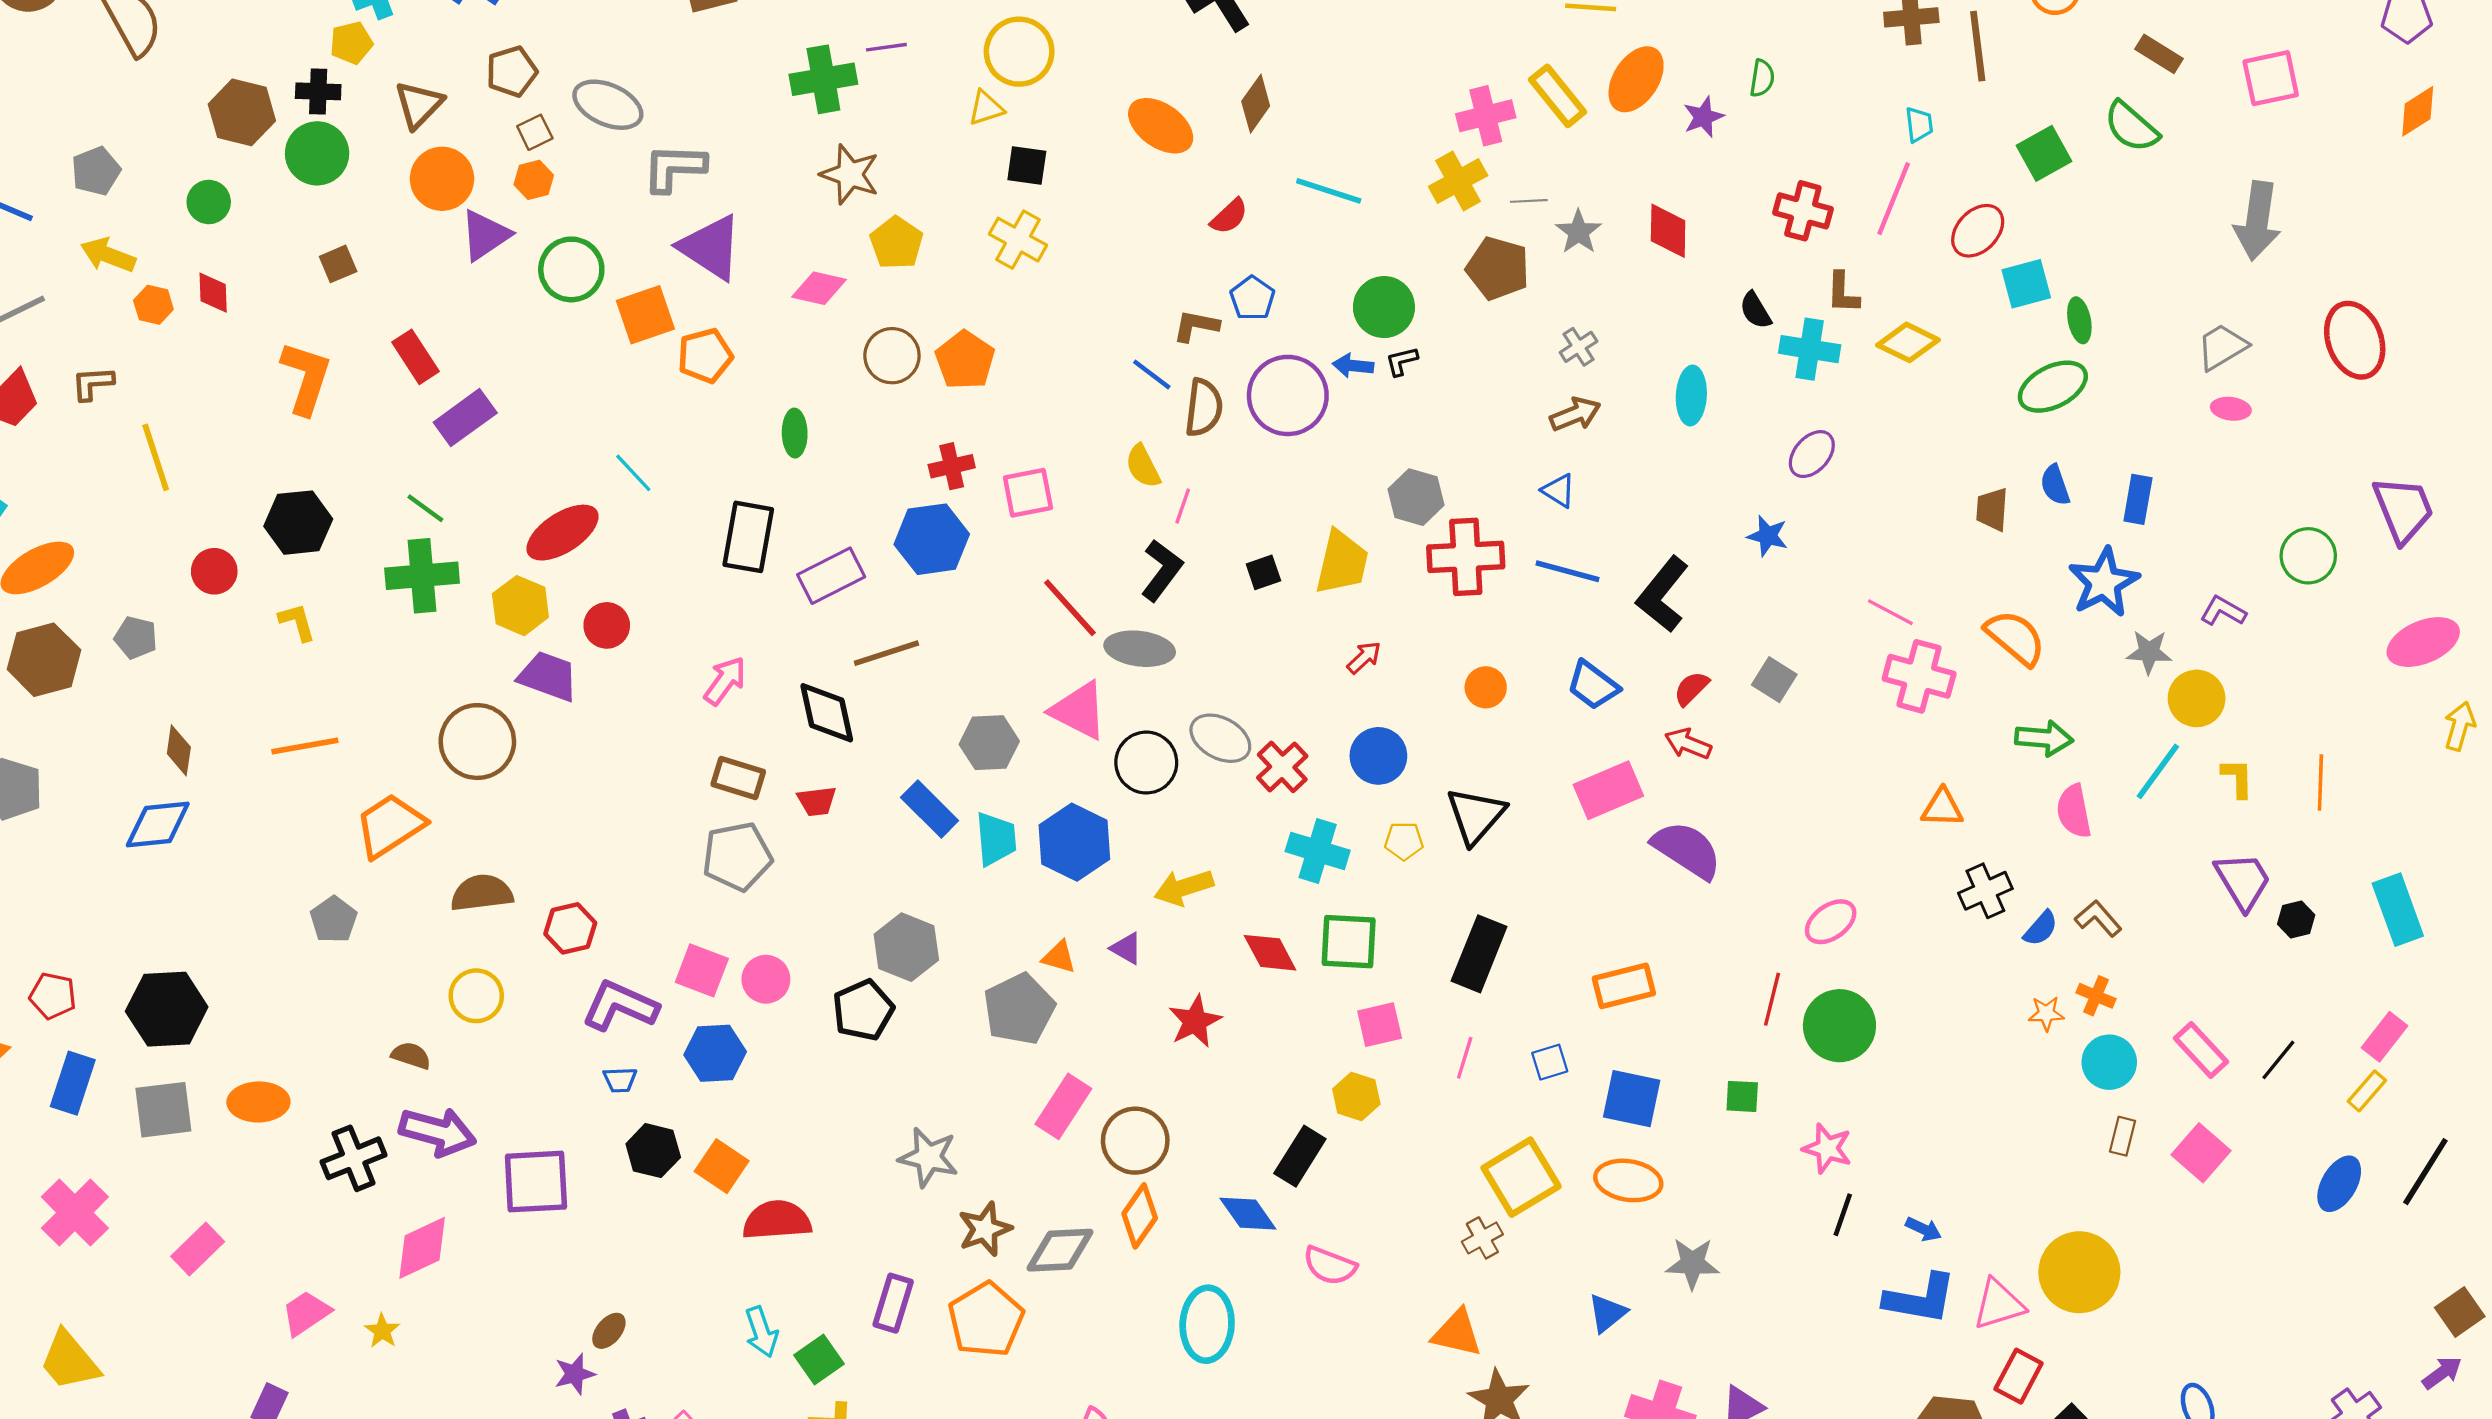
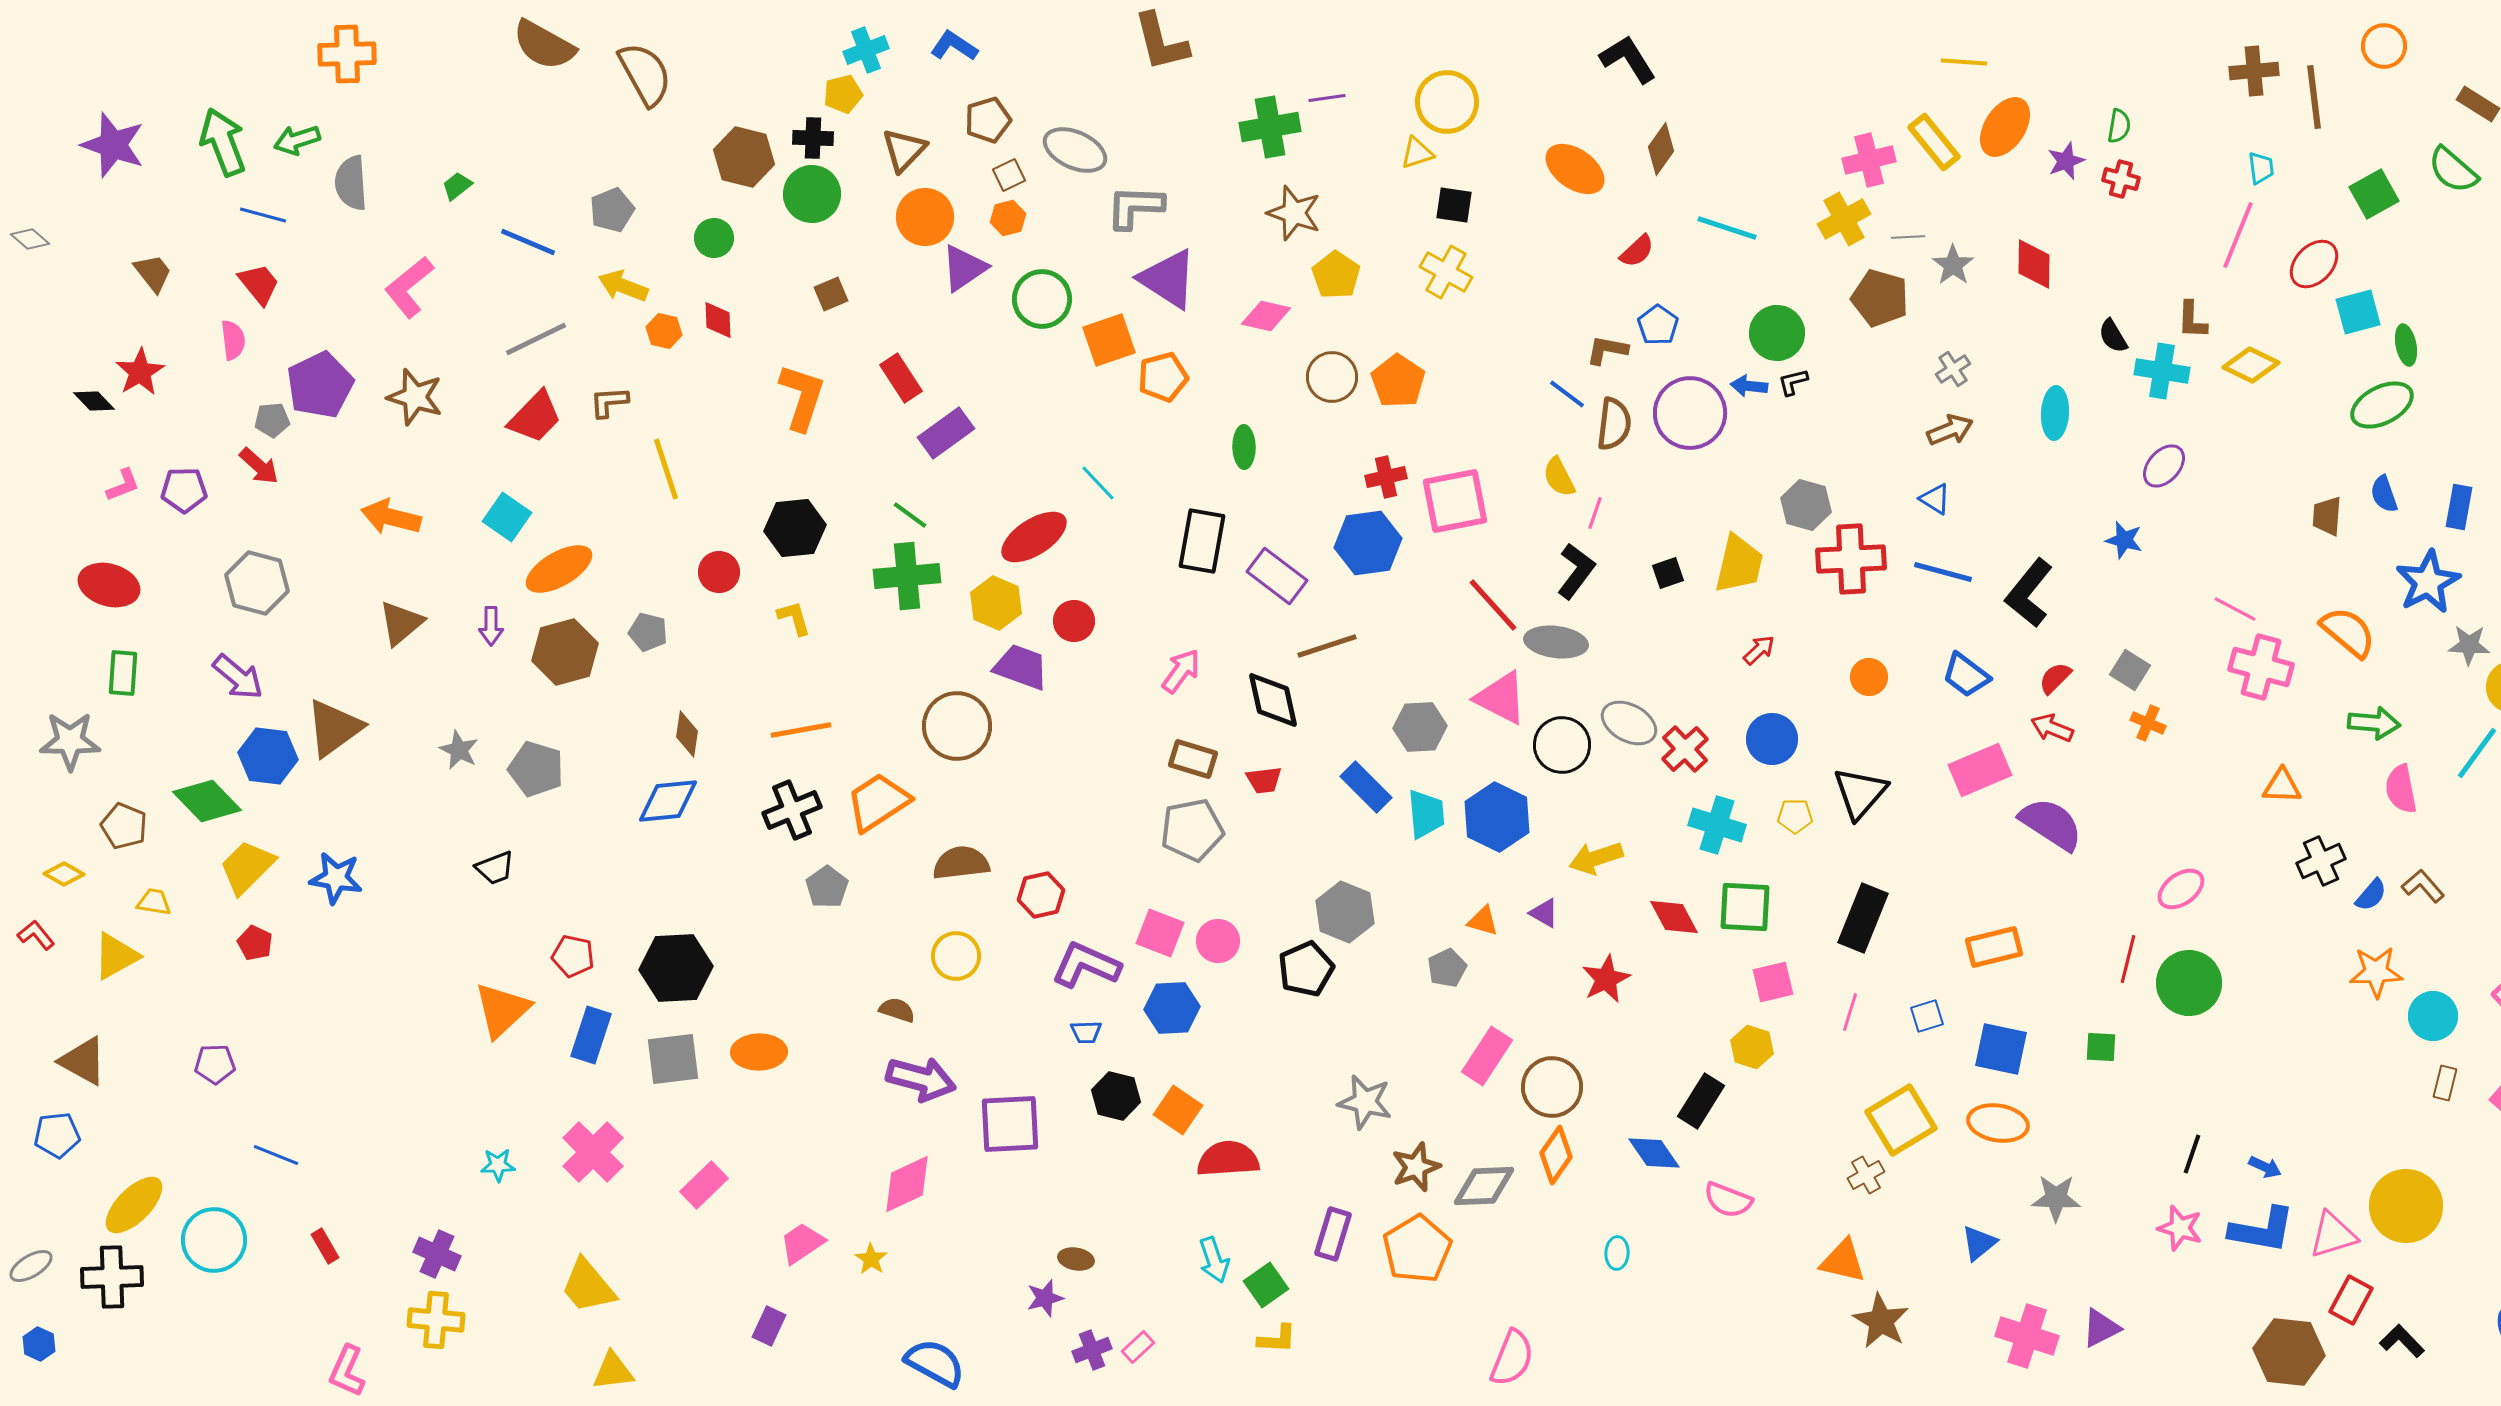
red cross: (1803, 211) -> (2121, 179), moved, size x0.7
pink square: (1028, 493) -> (1455, 501), size x1.4
purple rectangle: (831, 576) -> (1277, 576), turned 64
orange cross: (2096, 996) -> (2148, 723), moved
gray pentagon: (1019, 1009) -> (1447, 968), size x0.6
orange star: (2046, 1014) -> (2376, 972), size x1.6
pink star: (1827, 1148) -> (2180, 1228), moved
black cross: (354, 1158) -> (792, 810), moved
cyan ellipse: (1207, 1324) -> (1617, 1253), size x0.5
brown ellipse: (609, 1331) -> (1076, 1259), turned 60

